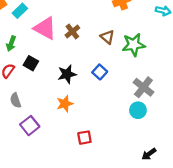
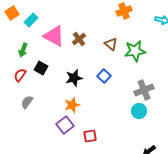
gray cross: (143, 87) -> (144, 90), turned 30
gray semicircle: (16, 100) -> (27, 102), turned 56
purple square: (30, 126) -> (65, 125), moved

